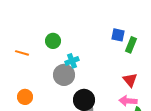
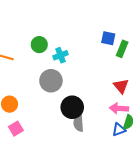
cyan cross: (72, 61) -> (60, 55), moved

